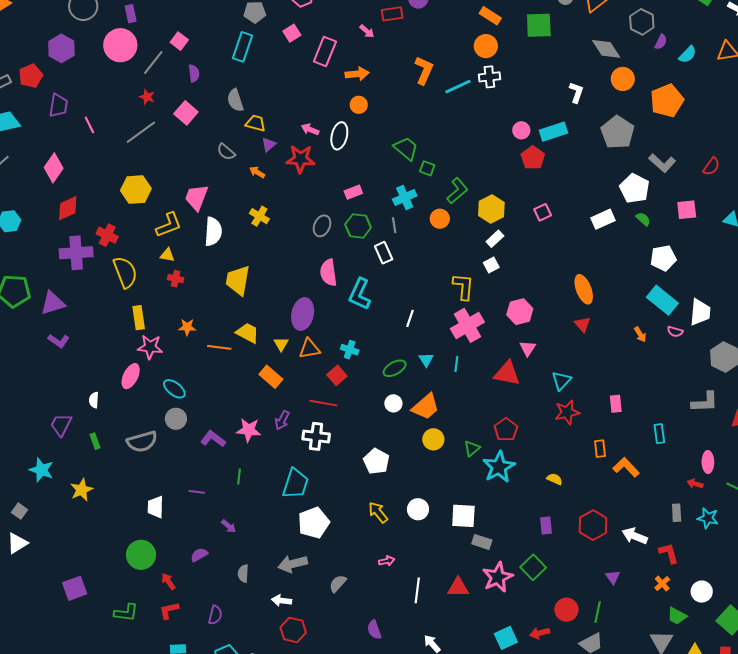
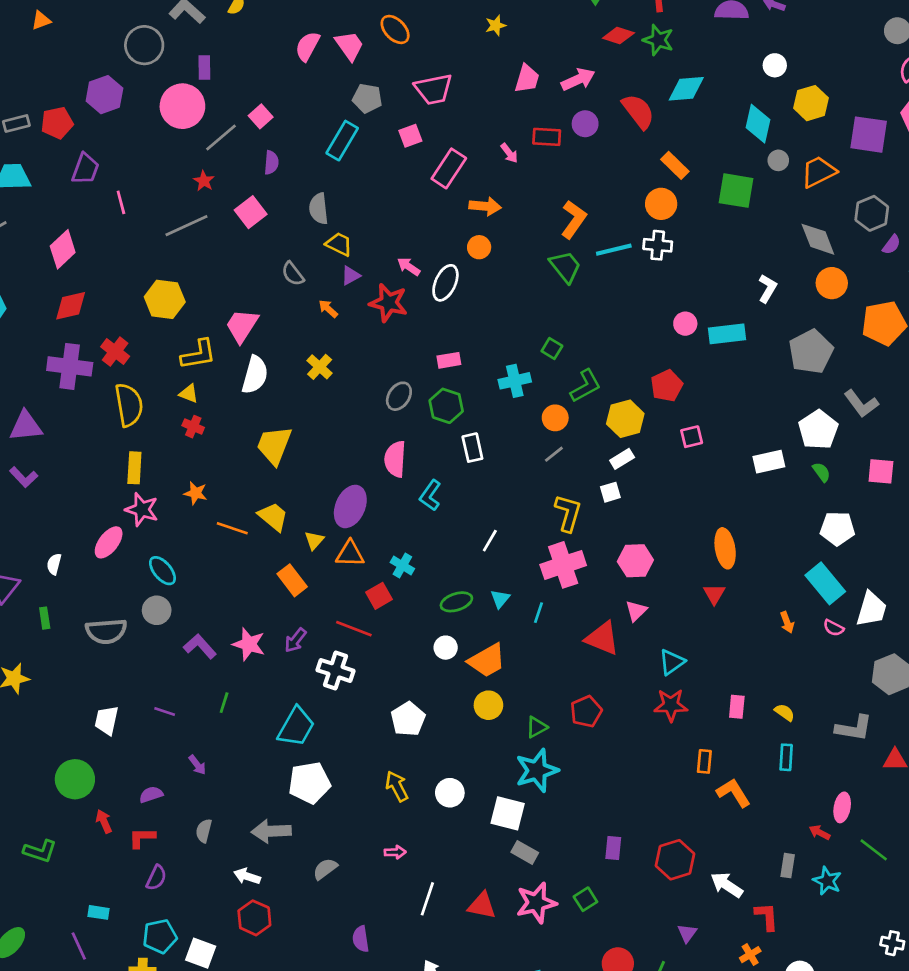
green trapezoid: (406, 148) -> (565, 267), moved
red pentagon: (533, 158) -> (667, 386), moved
gray line: (394, 225) -> (554, 454), moved, turned 49
cyan L-shape: (360, 294) -> (430, 495), size x0.7
cyan star: (499, 467) -> (537, 770), moved
yellow semicircle: (555, 479) -> (785, 712), moved
green square: (533, 567) -> (585, 899), size x0.7
red L-shape: (169, 610) -> (142, 838), moved

